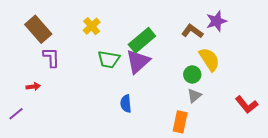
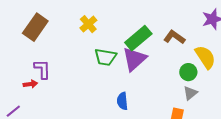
brown rectangle: (38, 29) -> (35, 27), turned 76
brown L-shape: (192, 31) -> (174, 37), moved
purple L-shape: (51, 57) -> (42, 69), moved

